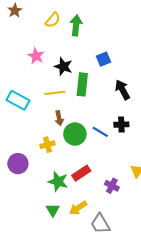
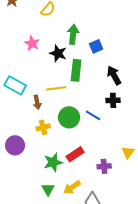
green arrow: (76, 25) -> (73, 34), moved
yellow line: (55, 93) -> (56, 88), moved
brown arrow: (59, 118) -> (37, 102), moved
black cross: (121, 125) -> (113, 100), moved
green star: (58, 182) -> (53, 162), turned -30
purple cross: (112, 186) -> (104, 166), turned -32

